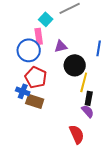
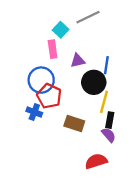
blue line: (99, 48) -> (106, 65), moved
blue circle: (29, 50) -> (41, 80), moved
brown rectangle: (35, 101) -> (74, 123), moved
red semicircle: (77, 134) -> (96, 161), turned -84

